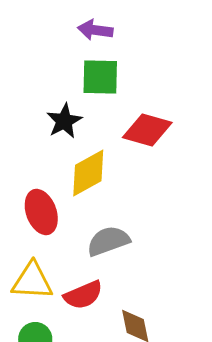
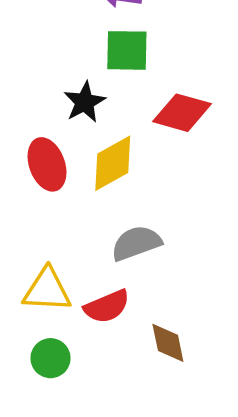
red ellipse: (41, 212) -> (47, 164), moved

